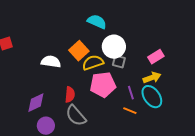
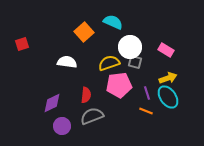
orange square: (79, 51) -> (84, 32), moved
pink rectangle: (156, 57) -> (166, 50), moved, turned 63
gray semicircle: (76, 116) -> (92, 116), turned 110

